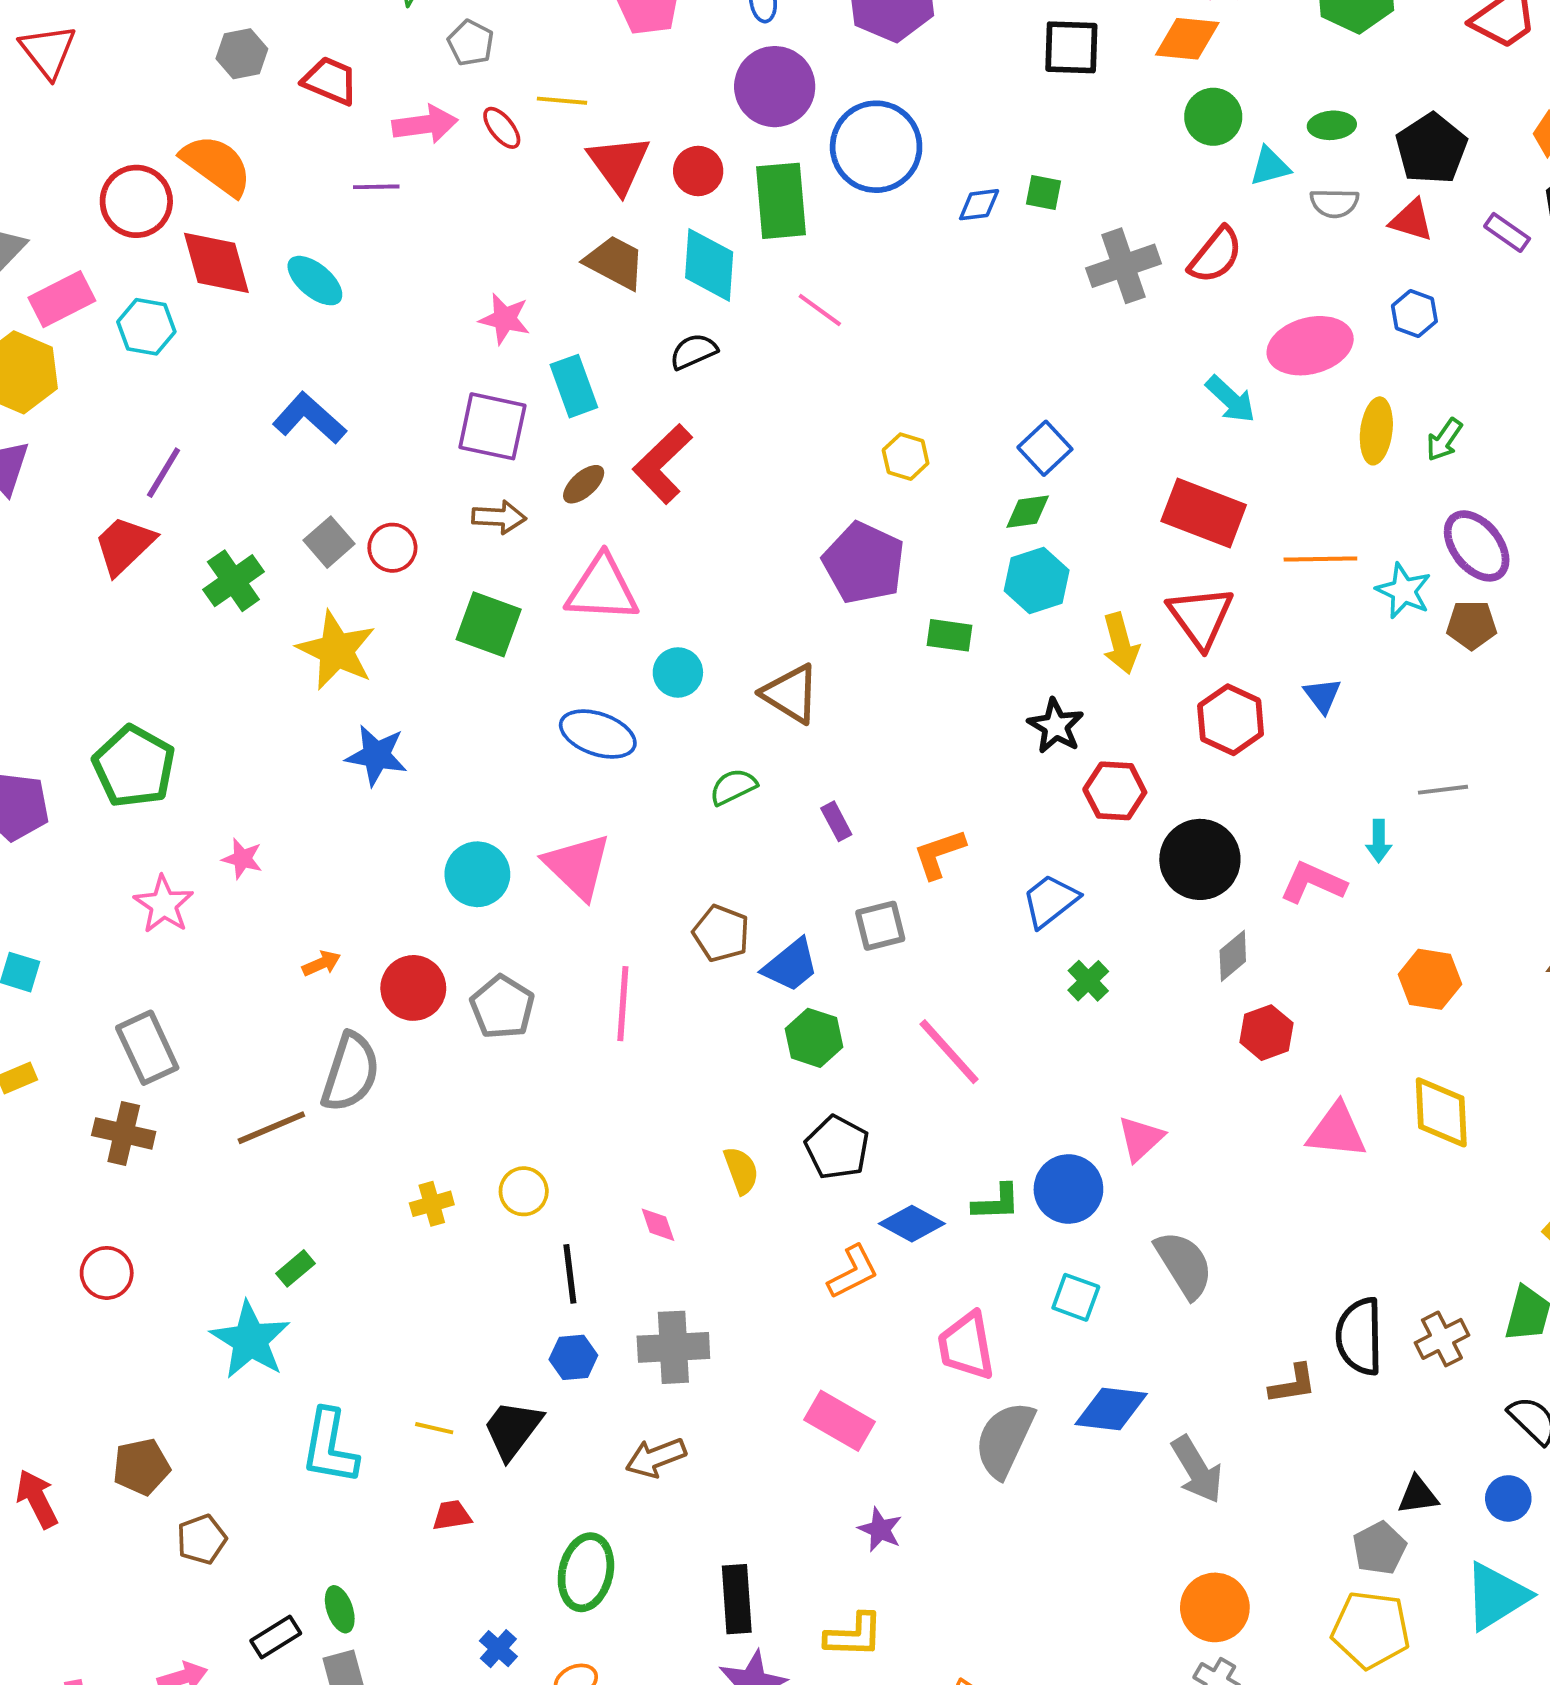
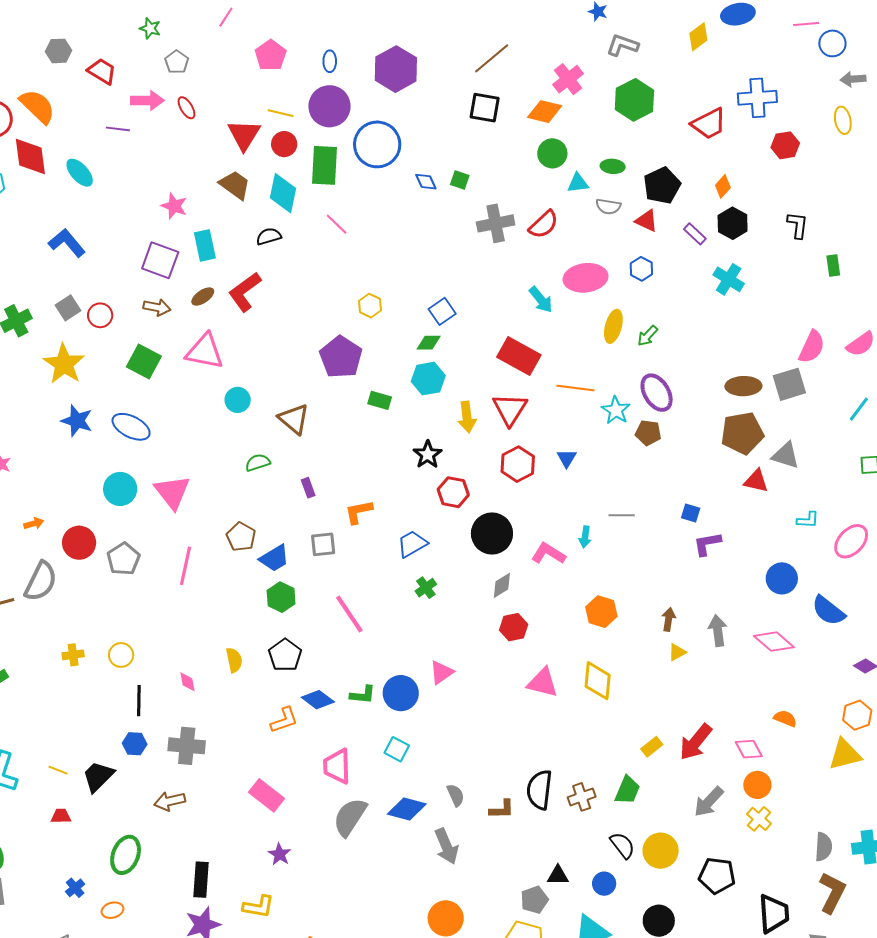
yellow line: (562, 101) -> (281, 113), moved
blue diamond: (979, 205) -> (426, 182), turned 65
blue ellipse: (598, 734) -> (131, 427), moved
gray semicircle: (1184, 1265) -> (456, 795), moved, size x0.6

